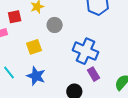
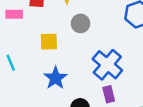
blue star: (36, 76) -> (56, 78), moved

